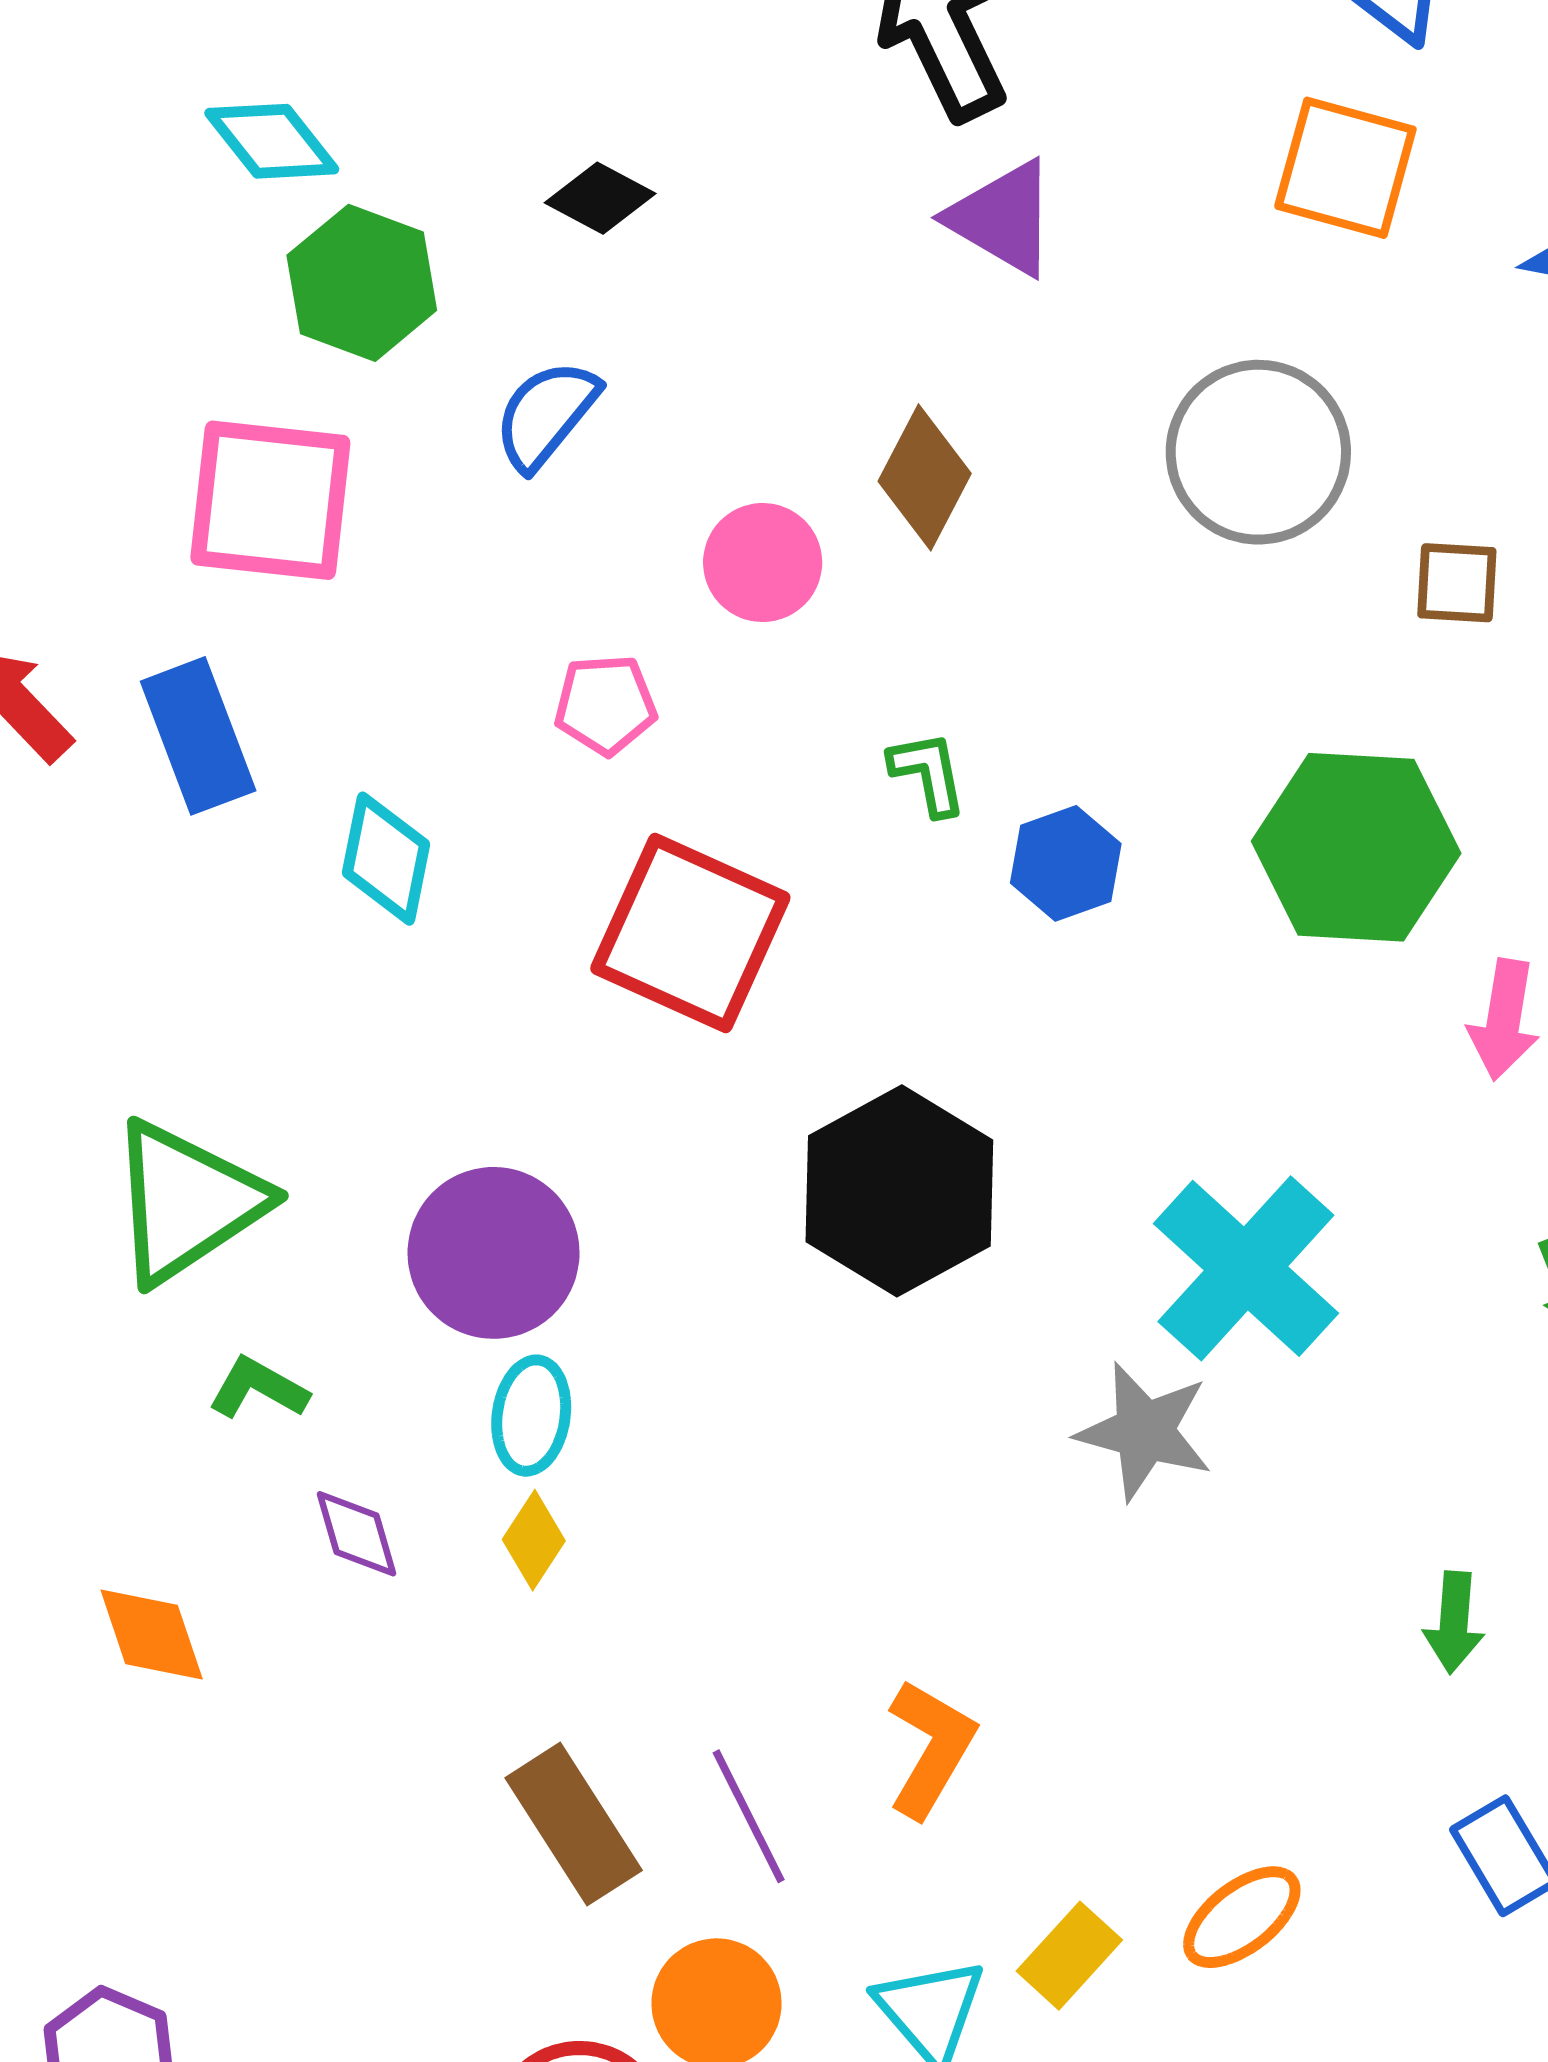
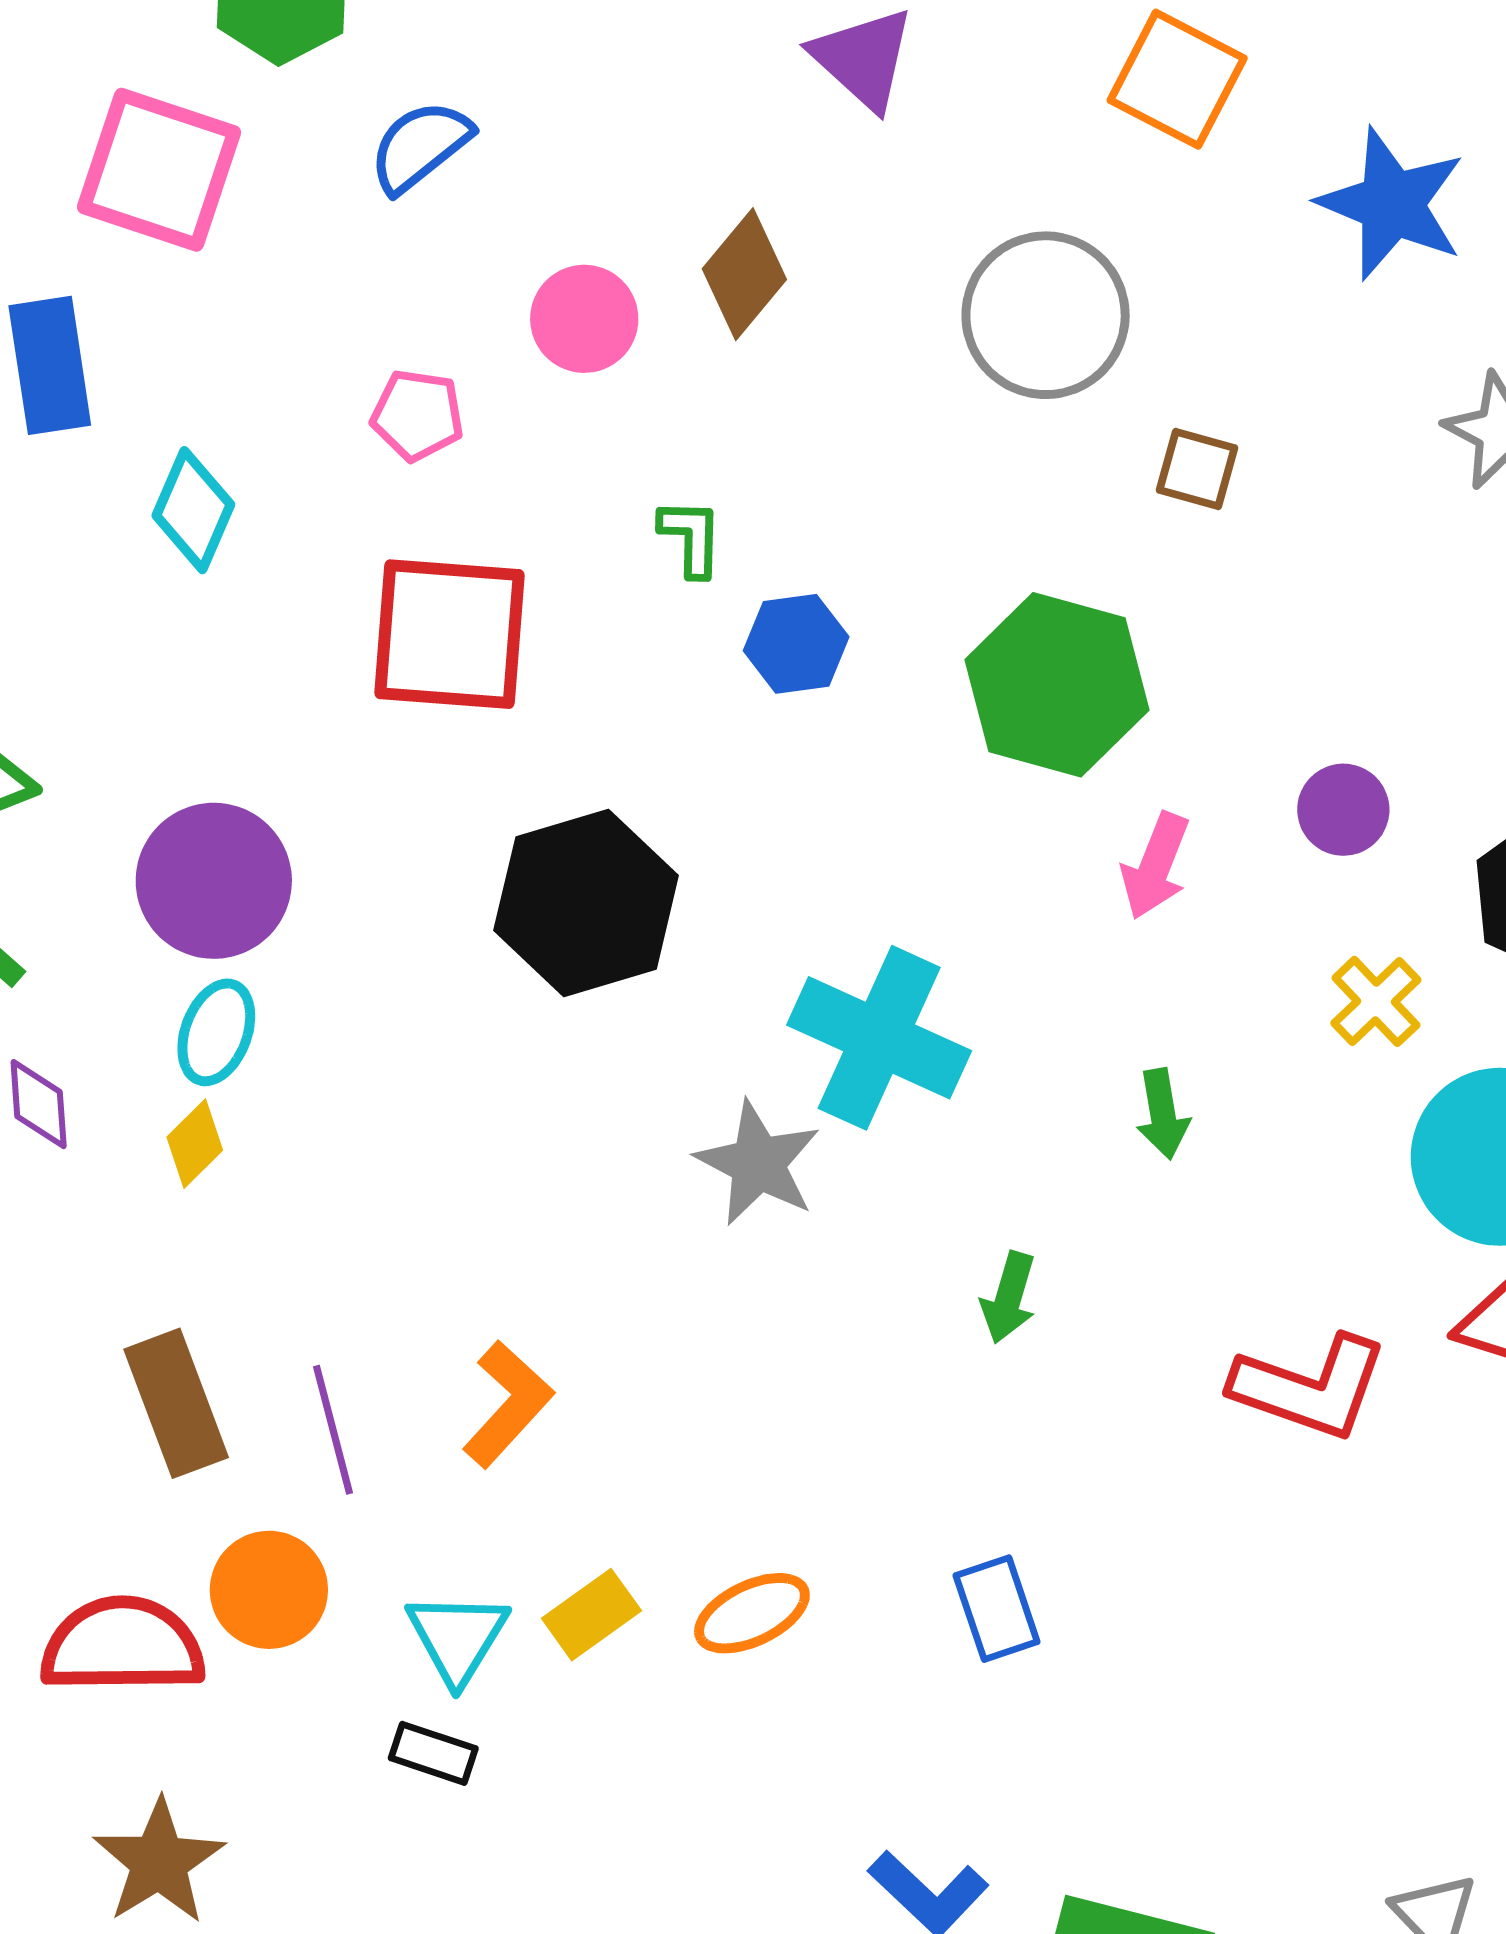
red square: (690, 933) -> (450, 634), turned -32
cyan cross: (1246, 1268) -> (879, 1038), turned -30
green arrow: (1454, 1622) -> (1009, 1298), moved

